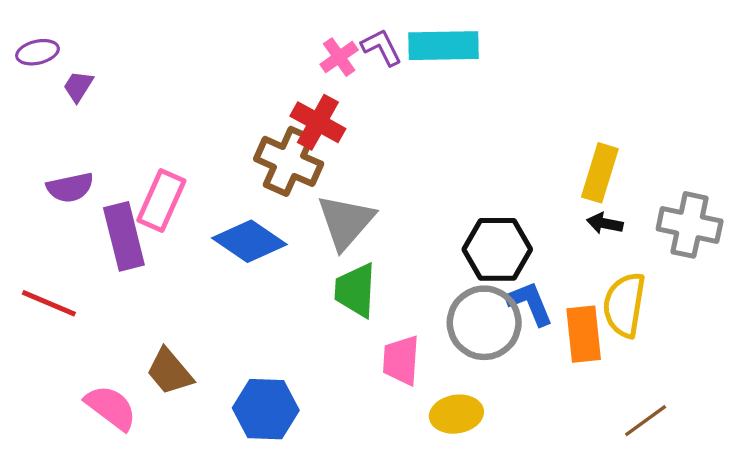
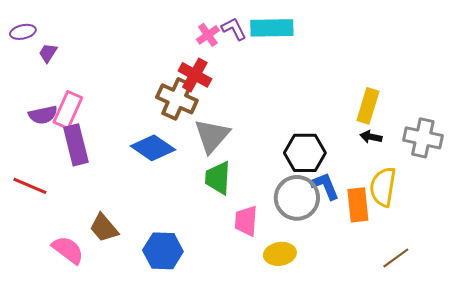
pink rectangle: (161, 201) -> (68, 110), moved

